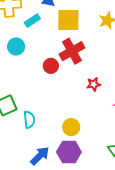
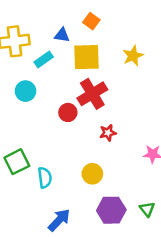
red star: (94, 84) -> (108, 133), moved
yellow circle: (71, 127) -> (92, 174), moved
purple hexagon: (69, 152) -> (111, 210), moved

